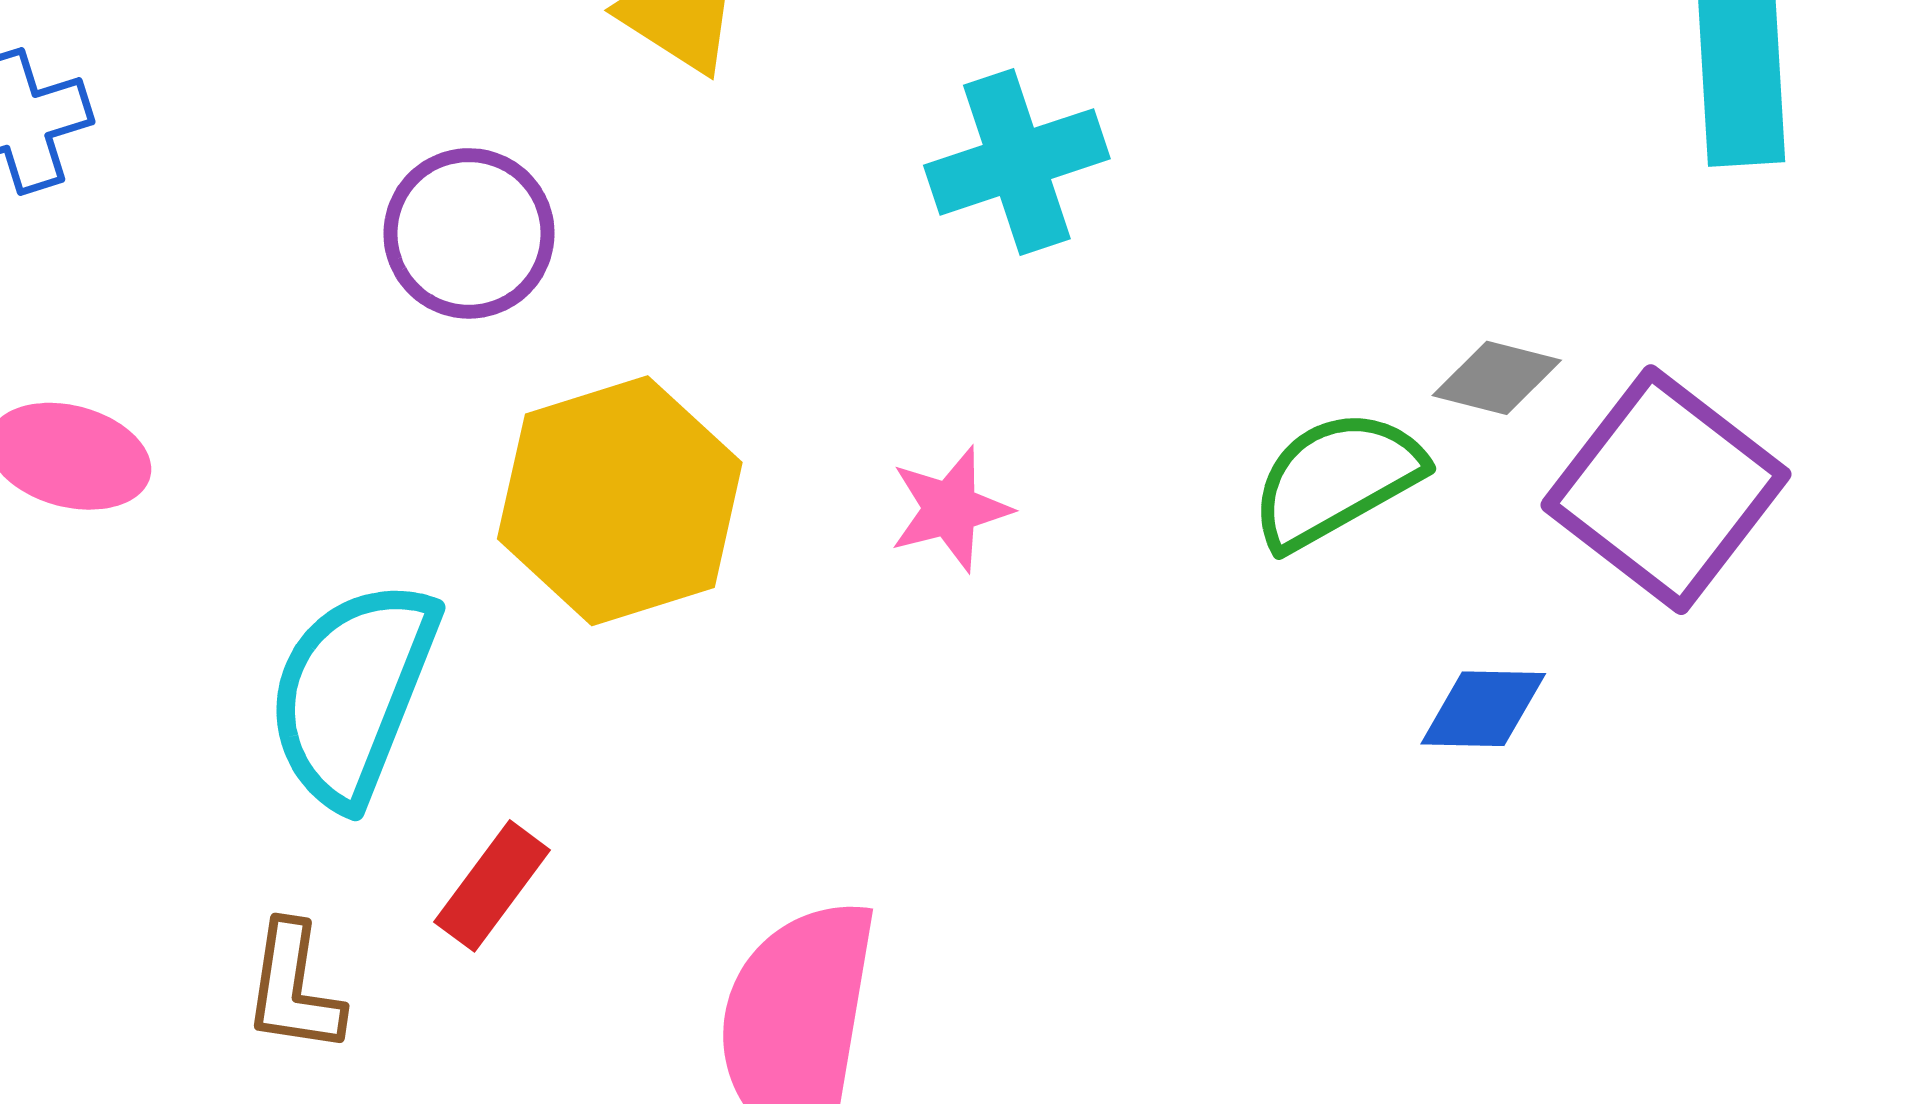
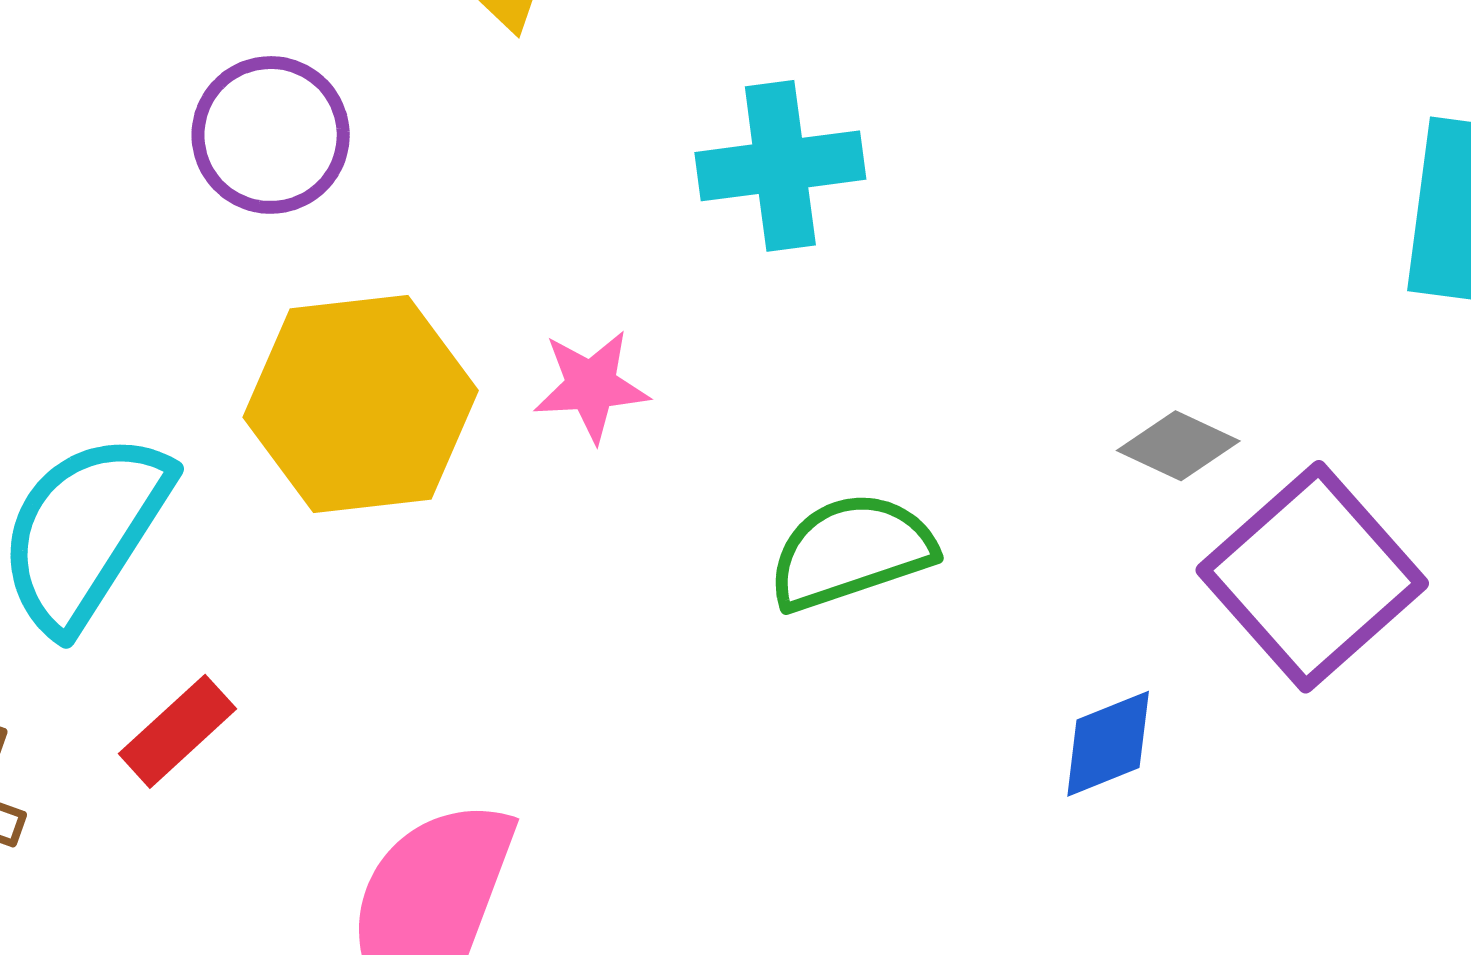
green semicircle: (1336, 479) -> (851, 551), moved
pink star: (950, 509) -> (591, 386), moved
blue diamond: (1483, 709) -> (1108, 744), turned -34

